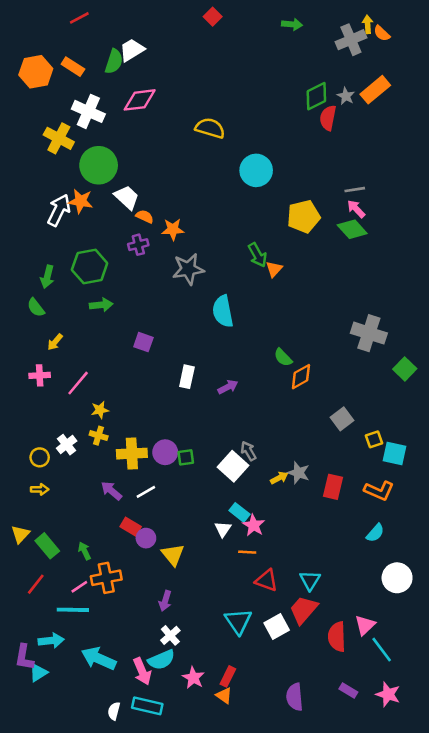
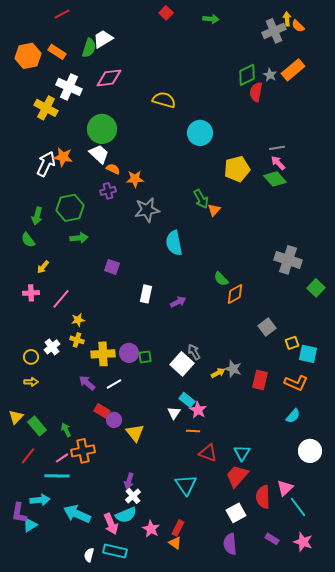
green arrow: (292, 24) -> (211, 19), moved
green circle: (99, 165) -> (102, 129), moved
purple arrow: (165, 601) -> (129, 481), moved
white square: (277, 626) -> (236, 513), moved

